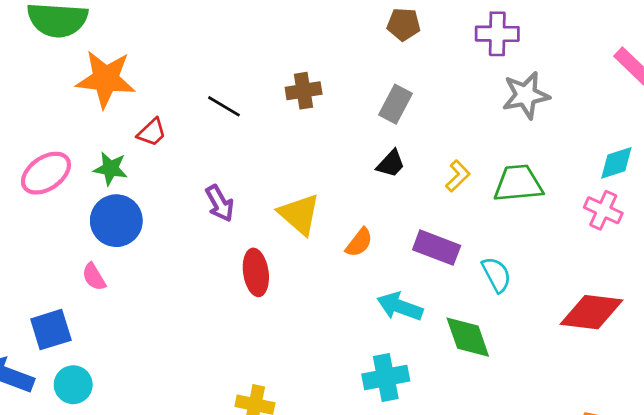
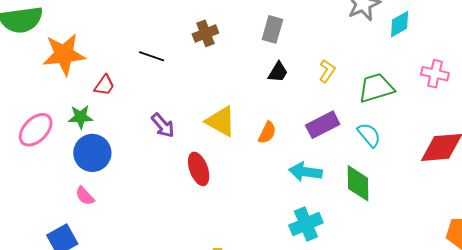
cyan diamond: (616, 163) -> (400, 24), moved
green trapezoid: (518, 184) -> (376, 88), moved
purple rectangle: (437, 248) -> (323, 125), turned -36
green diamond: (468, 337) -> (358, 183), turned 30

